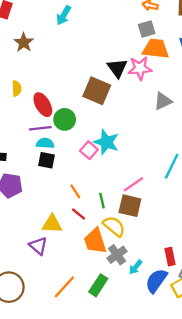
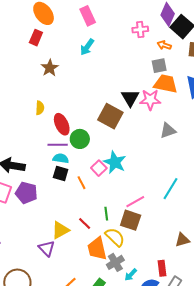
orange line: (75, 191) -> (81, 183), moved
yellow triangle: (52, 224) -> (60, 230), turned -36

